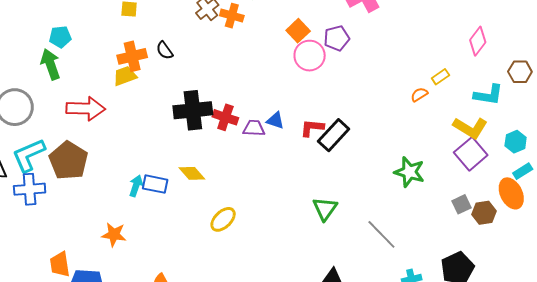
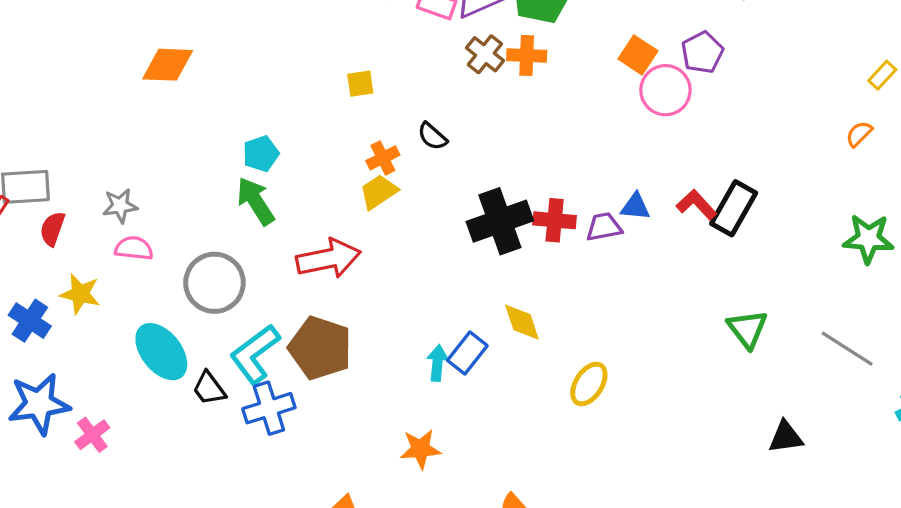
orange cross: (132, 56) -> (383, 158), size x0.7
orange semicircle: (419, 94) -> (859, 134), moved
red L-shape: (312, 128) -> (696, 205), turned 55
yellow diamond: (192, 173) -> (522, 322), turned 36
blue rectangle: (155, 184) -> (467, 353), turned -50

